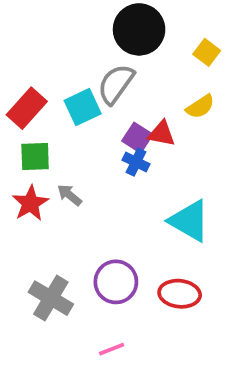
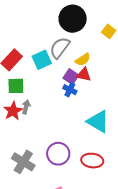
yellow semicircle: (200, 107) -> (83, 60), moved
gray arrow: (69, 195) -> (26, 107), moved, turned 64

